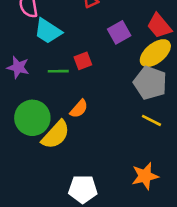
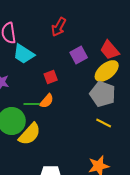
green line: (58, 71) -> (32, 104), moved
orange semicircle: (79, 109) -> (47, 101), moved

